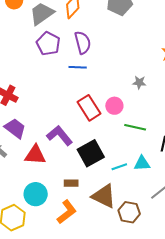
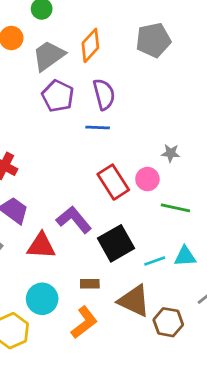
gray star: (139, 82) -> (171, 153), moved

